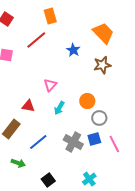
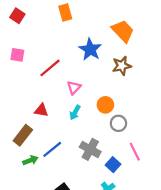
red line: (36, 40) -> (50, 68), moved
blue star: (73, 50) -> (90, 49), size x1.5
pink triangle: (50, 85) -> (74, 87), moved
blue square: (94, 139) -> (113, 165), moved, turned -32
green arrow: (18, 163) -> (30, 160), moved, turned -40

